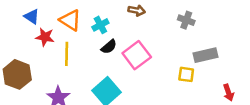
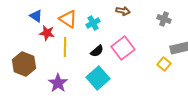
black semicircle: (109, 47) -> (97, 51), moved
yellow square: (186, 74) -> (164, 64), turned 32

